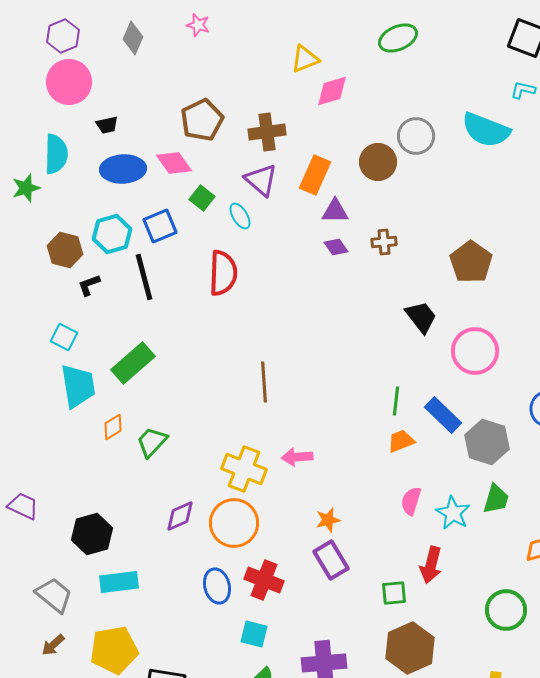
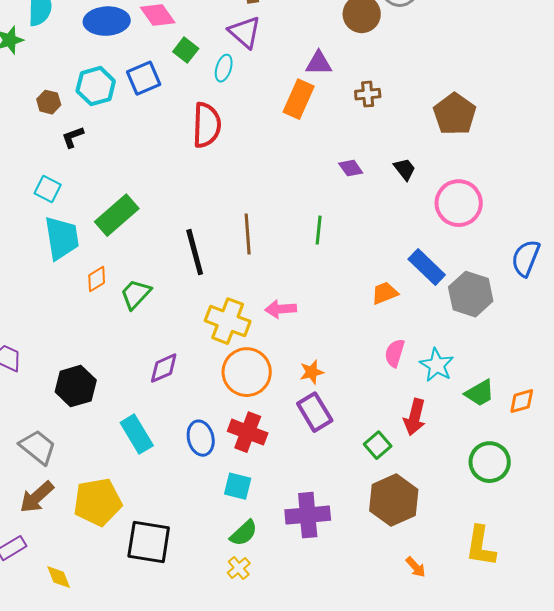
orange rectangle: (315, 175) -> (299, 99), moved
cyan ellipse: (240, 216) -> (224, 68), turned 48
purple diamond: (336, 247) -> (351, 168), moved
brown hexagon: (65, 250) -> (49, 102), size x0.7
black line: (144, 277) -> (195, 252), moved
black trapezoid: (421, 317) -> (405, 169), size x0.7
green line: (396, 401) -> (319, 230), moved
green trapezoid: (496, 499) -> (480, 393), moved, turned 44
orange circle: (234, 523) -> (247, 372), moved
cyan rectangle: (119, 582) -> (137, 434), moved, turned 66
green square: (394, 593) -> (378, 445), turned -36
brown arrow: (53, 645) -> (37, 497), size x1.5

